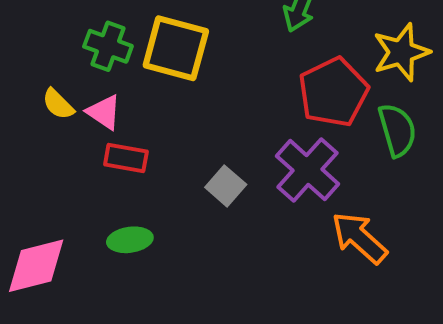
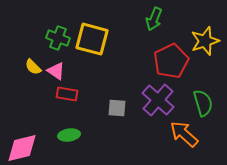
green semicircle: (397, 130) -> (203, 103), moved
gray square: (226, 186) -> (117, 108), turned -36

